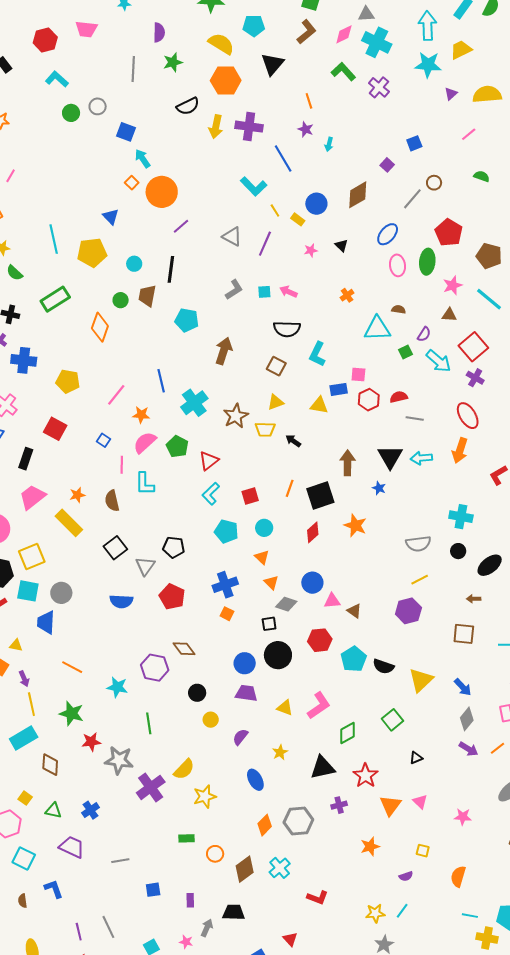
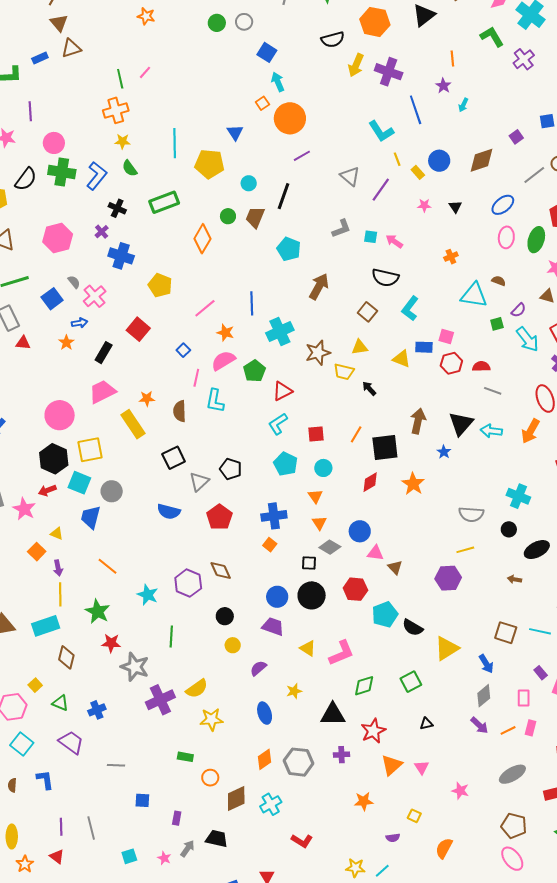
brown square: (464, 634) -> (506, 633), moved

